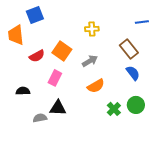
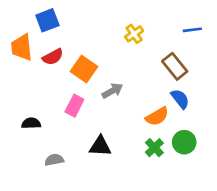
yellow cross: (92, 29) -> (134, 34), moved, turned -32
red semicircle: (37, 56) -> (53, 57), moved
gray arrow: (90, 61) -> (112, 91), moved
orange semicircle: (96, 86) -> (157, 116), moved
black triangle: (58, 108) -> (100, 146), moved

